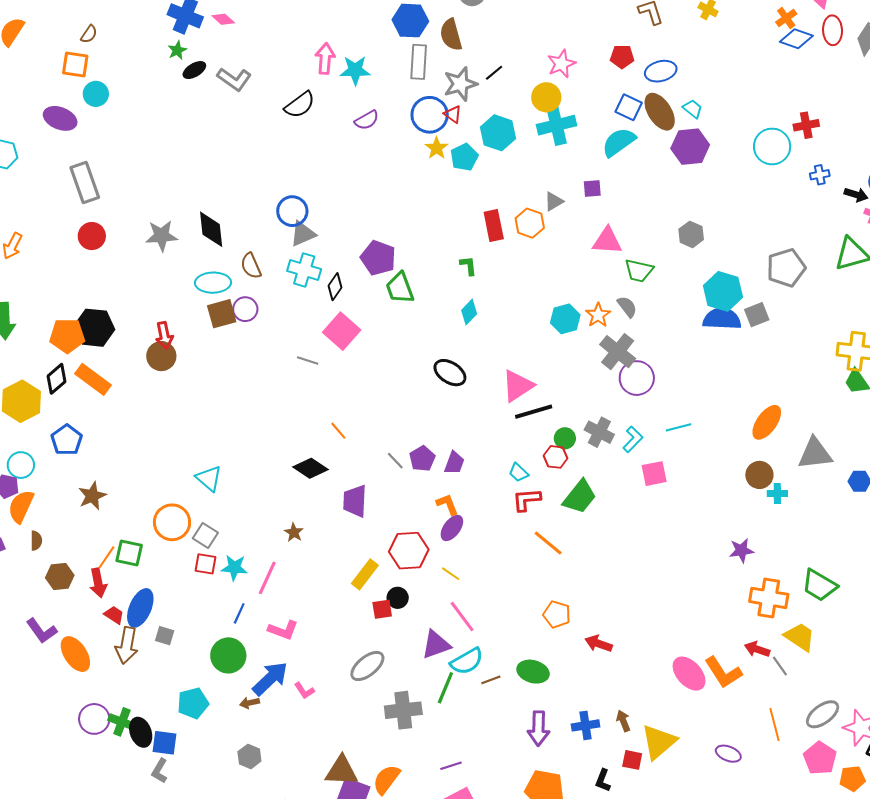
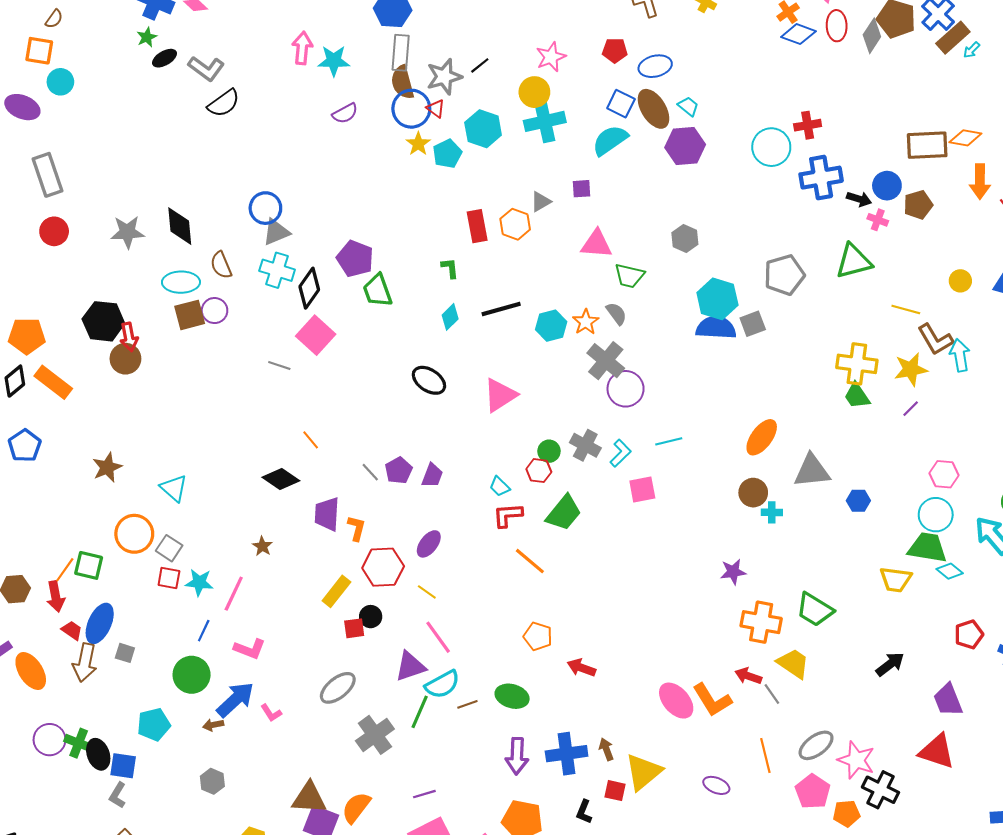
brown semicircle: (451, 35) -> (402, 82), moved
black semicircle: (300, 105) -> (224, 103), moved
blue cross: (820, 175) -> (821, 178), size x2.0
black diamond: (335, 287) -> (309, 288), size x1.4
black hexagon: (94, 328) -> (103, 321), moved
black line: (534, 412) -> (501, 309), moved
brown star: (92, 496) -> (107, 467), moved
orange L-shape: (447, 504) -> (357, 528), moved, turned 35
gray cross: (403, 710) -> (375, 735), turned -30
blue cross: (586, 725) -> (567, 754), size x1.4

